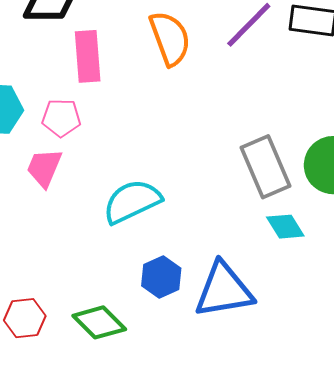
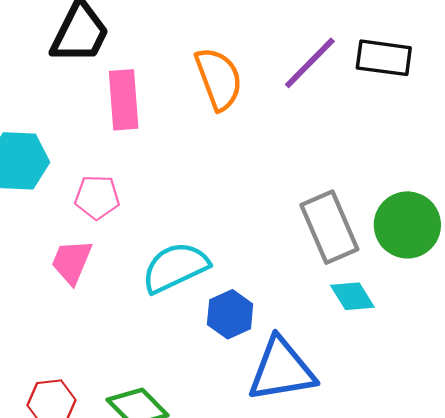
pink pentagon: (61, 118) -> (97, 197), moved
pink trapezoid: (44, 168) -> (72, 262), moved
blue hexagon: (161, 277) -> (230, 314), moved

